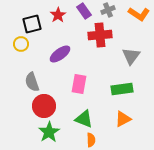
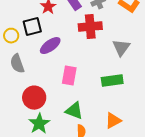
black square: (32, 24) -> (32, 27), moved
gray semicircle: (32, 82) -> (17, 64), moved
orange triangle: (123, 119) -> (113, 121), moved

